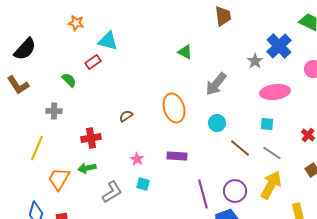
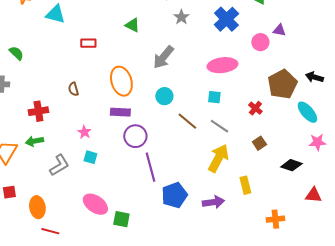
gray star: (255, 61) -> (181, 17), moved
red rectangle: (93, 62) -> (88, 43), moved, turned 35
brown semicircle: (126, 116) -> (73, 89), turned -72
purple rectangle: (177, 156) -> (120, 112), moved
purple circle: (235, 191) -> (135, 136), moved

